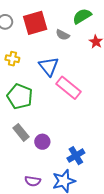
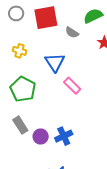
pink rectangle: (68, 88) -> (72, 86), size x0.7
blue cross: (76, 156) -> (64, 136), moved

